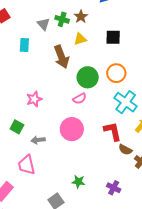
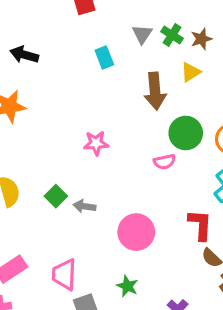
yellow triangle: (80, 39) -> (191, 72), turned -32
cyan rectangle: (24, 45) -> (104, 57), turned -40
green square: (17, 127) -> (56, 196), moved
pink circle: (72, 129) -> (136, 232), moved
pink trapezoid: (26, 165) -> (64, 275), moved

